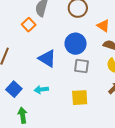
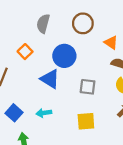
orange square: (29, 25) -> (25, 52), moved
blue circle: (76, 44) -> (64, 56), moved

